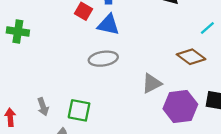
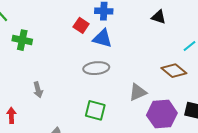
gray arrow: (43, 107) -> (38, 90), moved
green square: (79, 110) -> (95, 110), moved

